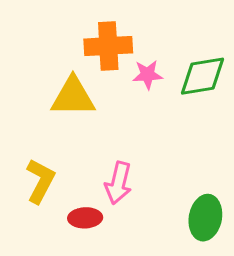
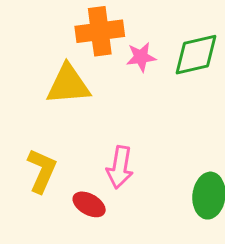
red ellipse: (85, 218) -> (89, 204), turned 36

